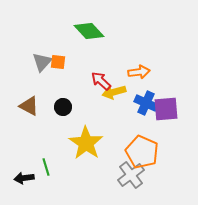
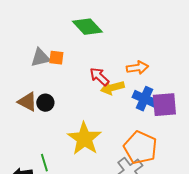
gray triangle: (42, 62) -> (40, 58), turned 35
black circle: (63, 107) -> (45, 103), moved

